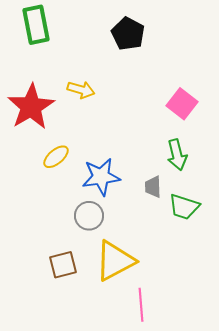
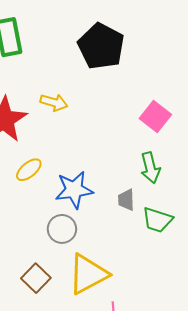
black pentagon: (128, 34) -> (101, 46), size x1.4
brown square: (63, 265) -> (36, 278), turned -32

